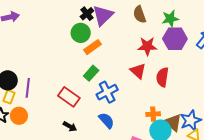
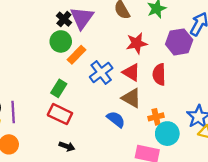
purple hexagon: (175, 39) -> (179, 42), moved
green rectangle: (91, 73) -> (59, 88), moved
blue cross: (107, 92) -> (101, 72), moved
blue semicircle: (106, 120) -> (116, 119), moved
brown triangle: (173, 123) -> (131, 98), moved

